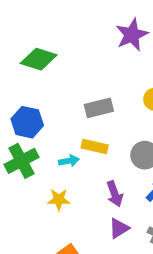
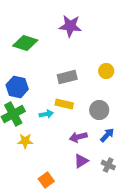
purple star: (132, 35) -> (70, 26), moved, turned 30
purple arrow: (115, 194) -> (78, 137), turned 96
yellow star: (59, 200) -> (25, 141), moved

